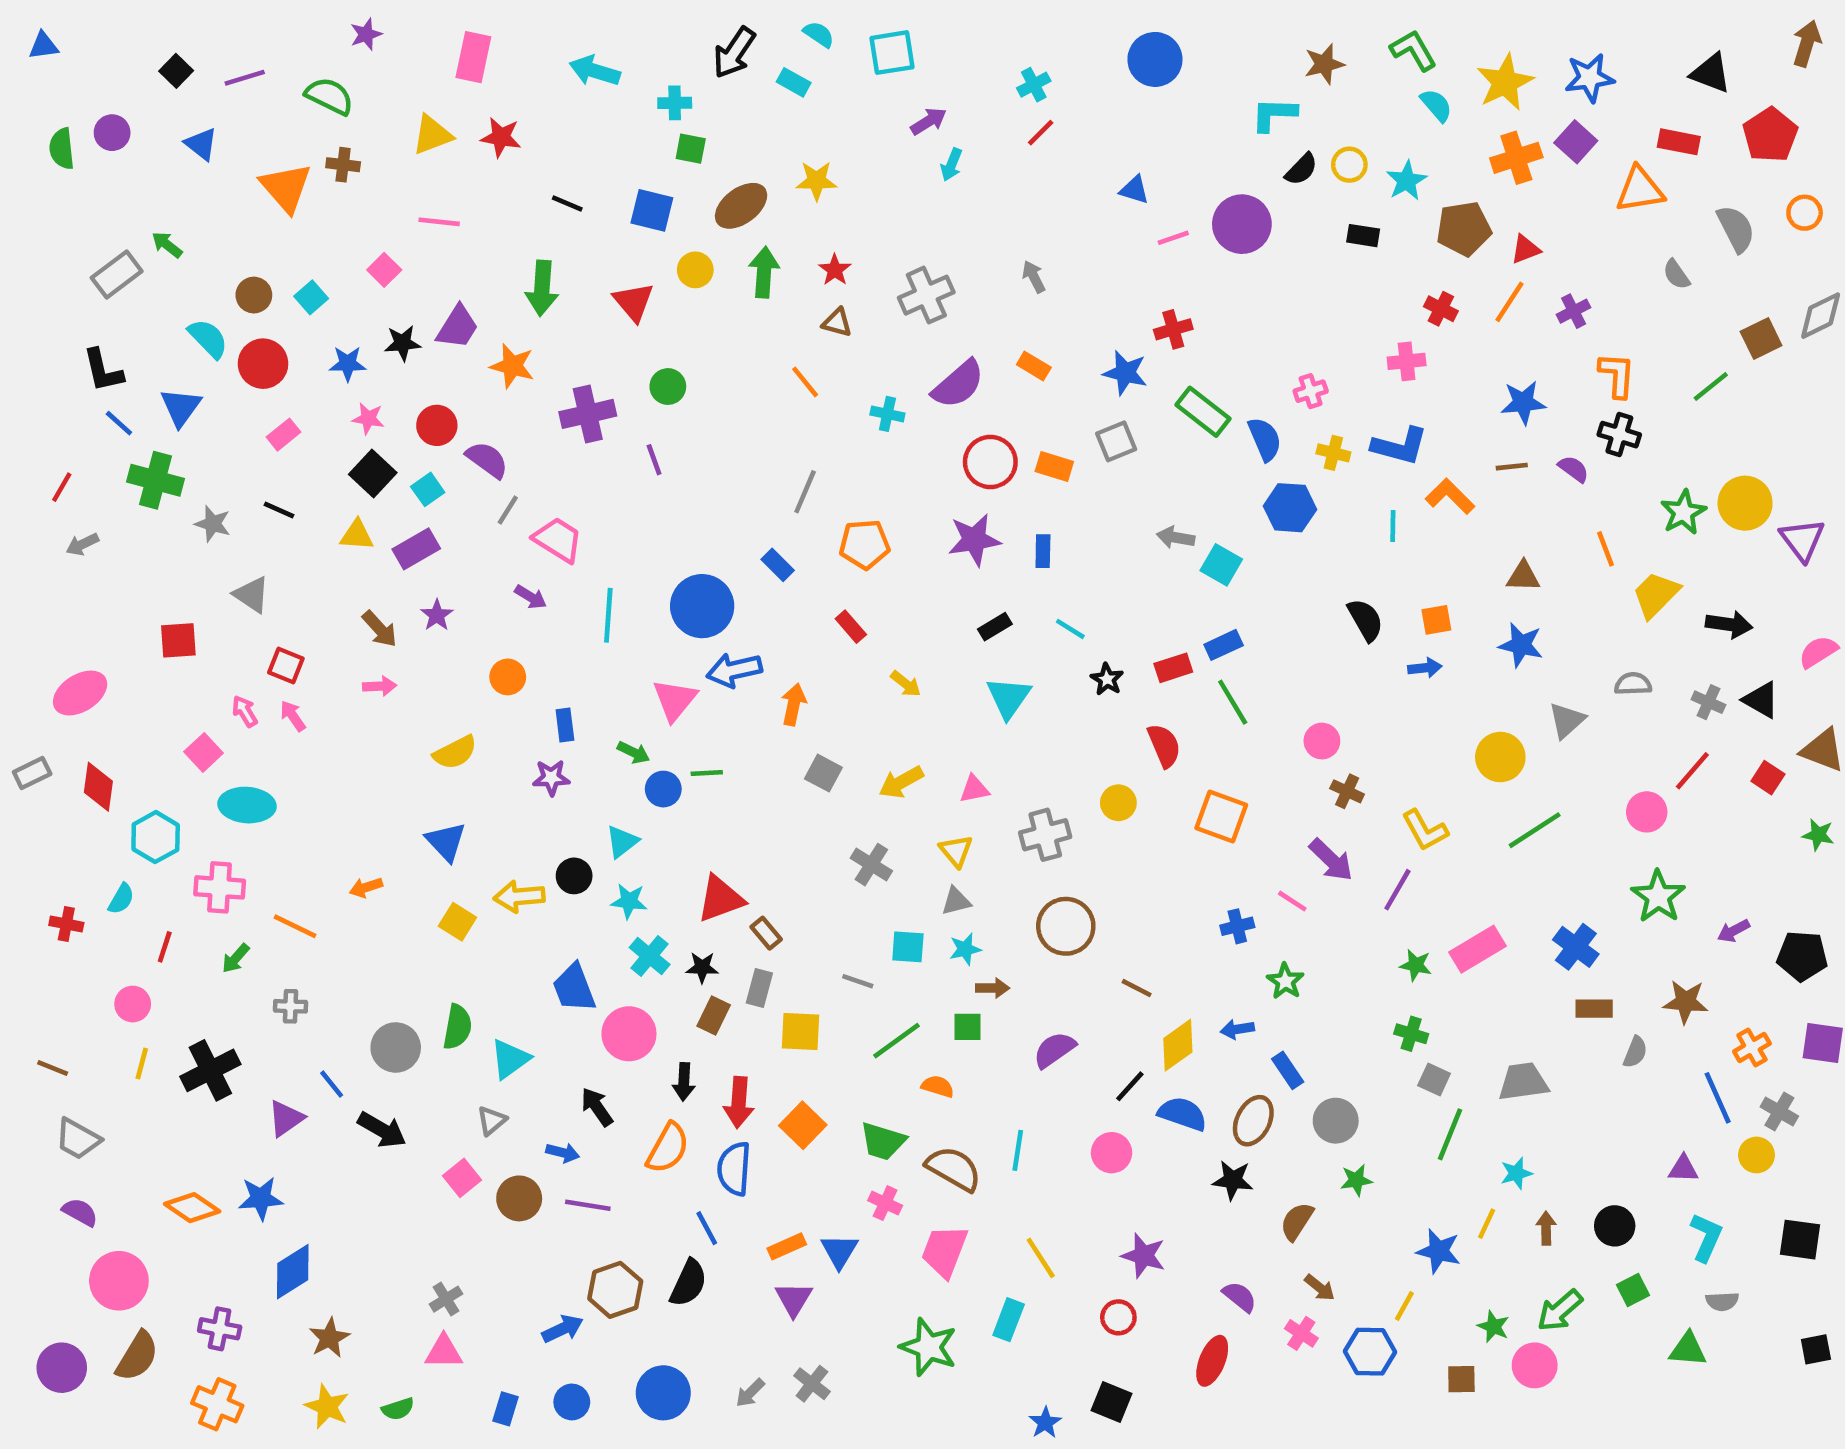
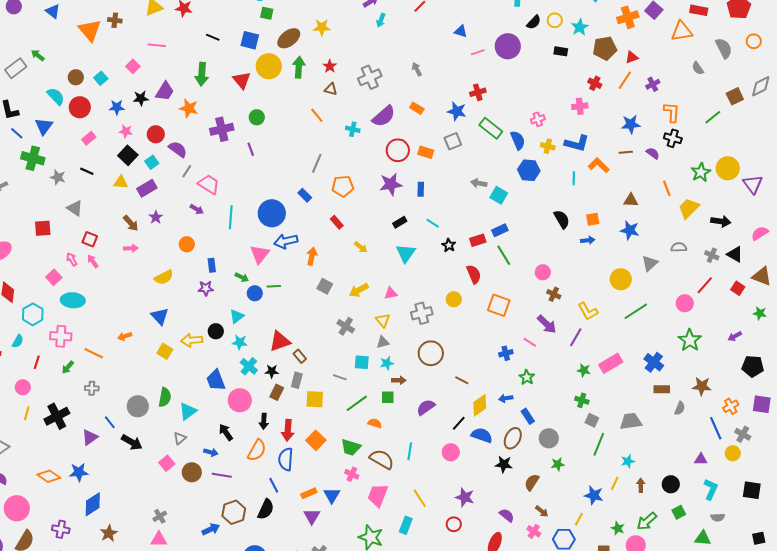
yellow circle: (695, 270) -> (269, 66), size x1.6
purple arrow: (1734, 931) -> (735, 336), moved

